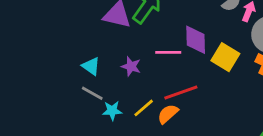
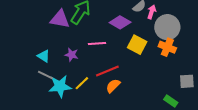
purple diamond: (196, 40) -> (120, 22), moved, turned -55
cyan star: (112, 111) -> (60, 86), size x1.6
orange semicircle: (168, 114) -> (113, 86), moved

